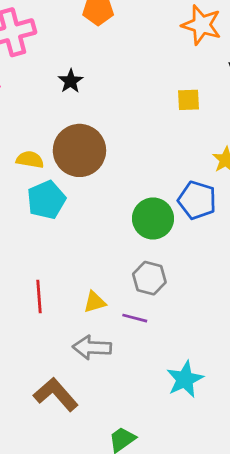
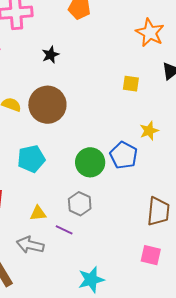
cyan pentagon: (46, 200) -> (31, 159), moved

